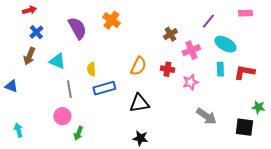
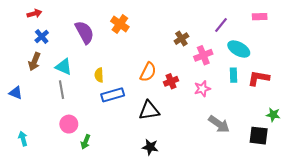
red cross: (167, 69) -> (171, 81), moved, turned -32
gray line: (69, 89) -> (62, 90), moved

